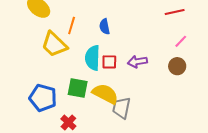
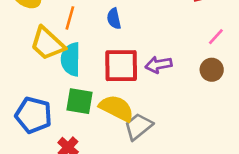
cyan semicircle: (93, 58) -> (71, 59), moved
red square: (109, 62) -> (121, 66), size x1.8
gray trapezoid: (121, 108) -> (138, 126), turned 40

